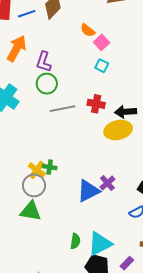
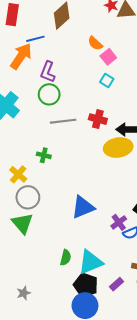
blue line: (27, 14) -> (35, 39), moved
green cross: (50, 167) -> (44, 155), moved
yellow cross: (37, 170) -> (18, 174), moved
purple cross: (107, 183) -> (119, 222), moved
green triangle: (31, 211) -> (22, 223), turned 35

